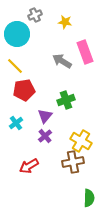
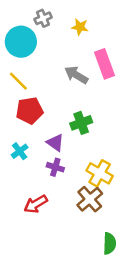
purple triangle: (45, 116) -> (55, 143), turned -35
purple cross: (45, 136) -> (55, 167), turned -32
brown cross: (73, 162) -> (90, 199), turned -30

